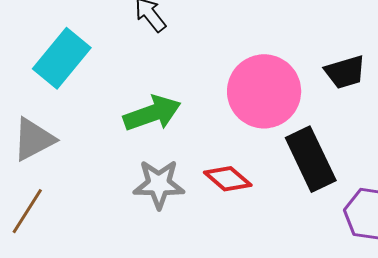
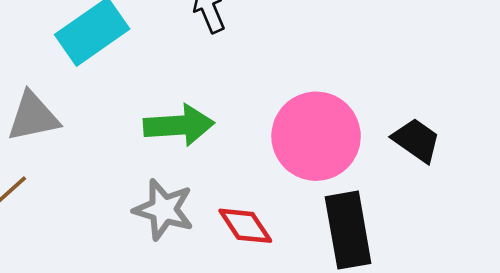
black trapezoid: (345, 72) -> (416, 140), turned -144

